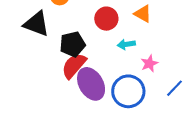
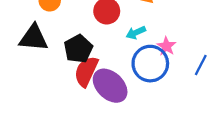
blue circle: (128, 91) -> (150, 64), moved

